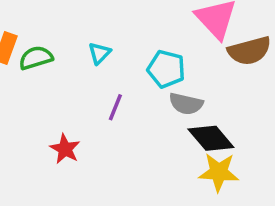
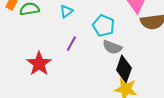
black diamond: (211, 138) -> (124, 69), turned 52
red star: (65, 149) -> (39, 64), size x1.4

